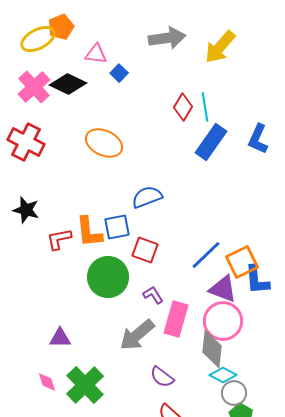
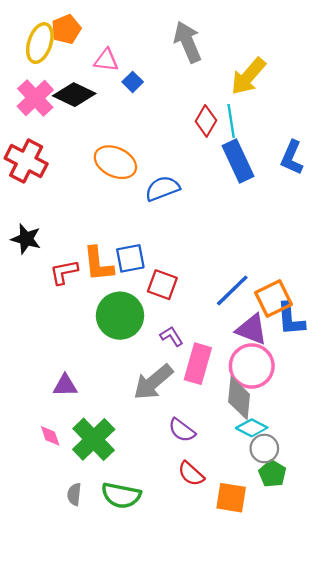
gray arrow: (167, 38) -> (188, 42), turned -105
yellow ellipse: (38, 39) -> (40, 43), turned -44
yellow arrow: (220, 47) -> (248, 76), moved
blue rectangle: (211, 142) -> (238, 161), turned -60
blue semicircle: (147, 197) -> (162, 188), moved

